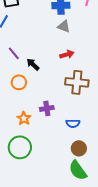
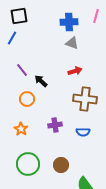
orange star: (24, 118) -> (21, 129), moved
blue semicircle: (73, 123) -> (83, 132), moved
brown circle: (79, 148) -> (61, 165), moved

